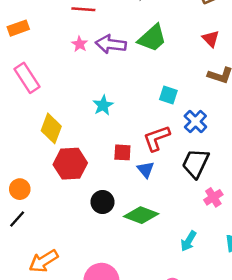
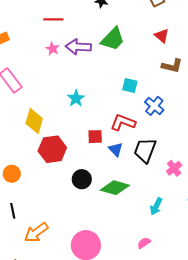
red L-shape: (157, 138) -> (123, 122), turned 45
black trapezoid: (196, 163) -> (145, 150), moved
black line: (17, 219) -> (13, 211), moved, turned -49

